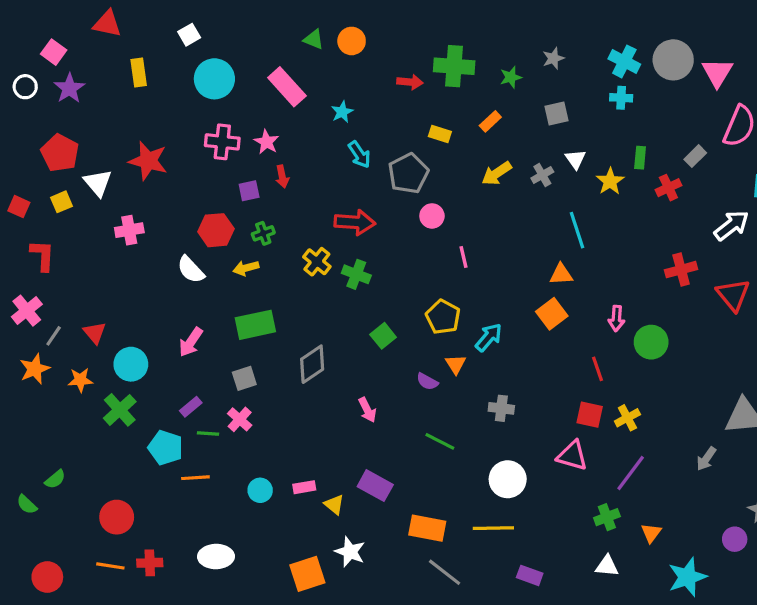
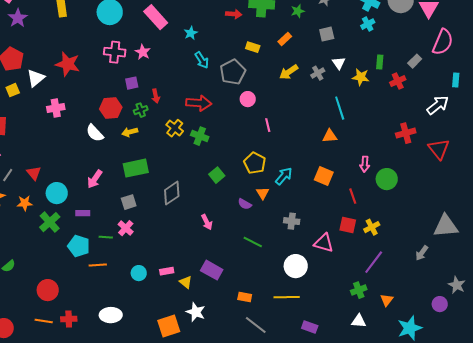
cyan cross: (621, 98) -> (368, 24), turned -32
red arrow: (282, 177) -> (156, 96), moved
yellow star: (610, 181) -> (361, 77), turned -30
white triangle: (98, 183) -> (36, 78), turned 30
orange square: (552, 314) -> (324, 176), moved, turned -30
purple rectangle: (191, 407) -> (83, 213), moved, turned 40
pink triangle: (572, 456) -> (324, 243), moved
orange rectangle: (427, 528) -> (245, 297), size x0.6

